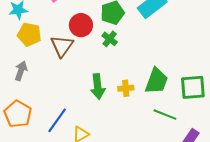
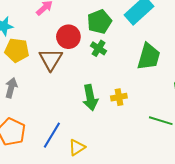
green trapezoid: (156, 81) -> (149, 57), moved

